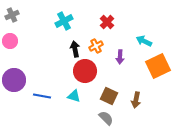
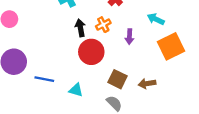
cyan triangle: (74, 96) -> (76, 90), moved
brown arrow: (136, 100) -> (147, 84), turned 70

